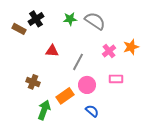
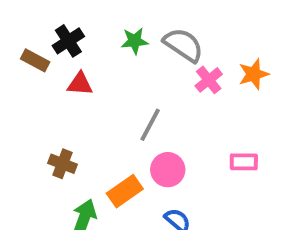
orange star: (131, 47) -> (254, 74), moved
red triangle: (52, 51) -> (80, 84), moved
pink cross: (109, 51) -> (209, 80), moved
pink rectangle: (116, 79) -> (244, 162), moved

